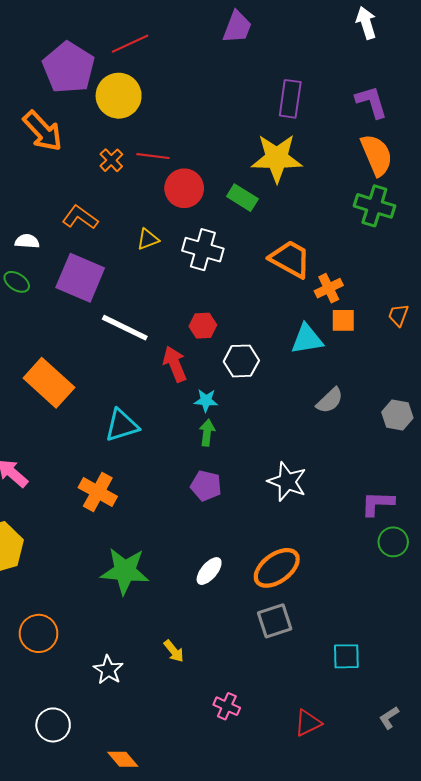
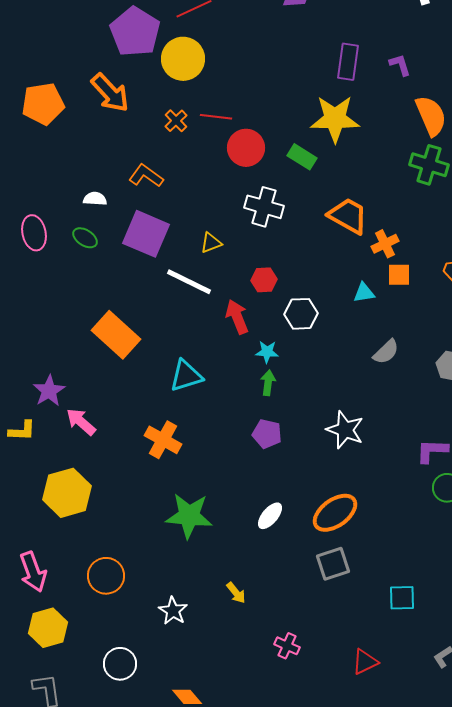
purple L-shape: (371, 102) -> (400, 65), moved, size x0.7
yellow triangle: (148, 239) -> (211, 243), moved
cyan triangle: (307, 339) -> (364, 293), size x0.7

